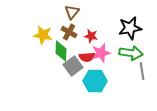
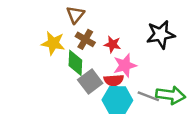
brown triangle: (72, 12) -> (75, 15), moved
green arrow: (131, 53) -> (171, 95), moved
red semicircle: (87, 57) -> (114, 80), moved
gray line: (142, 71) -> (148, 96), moved, turned -60

